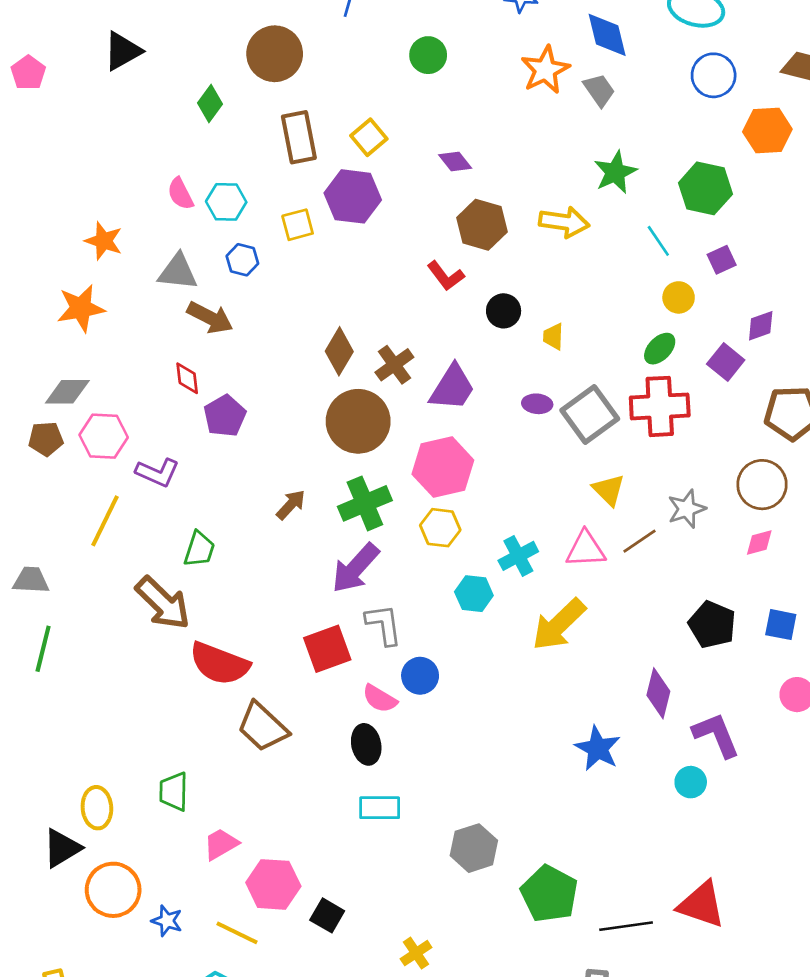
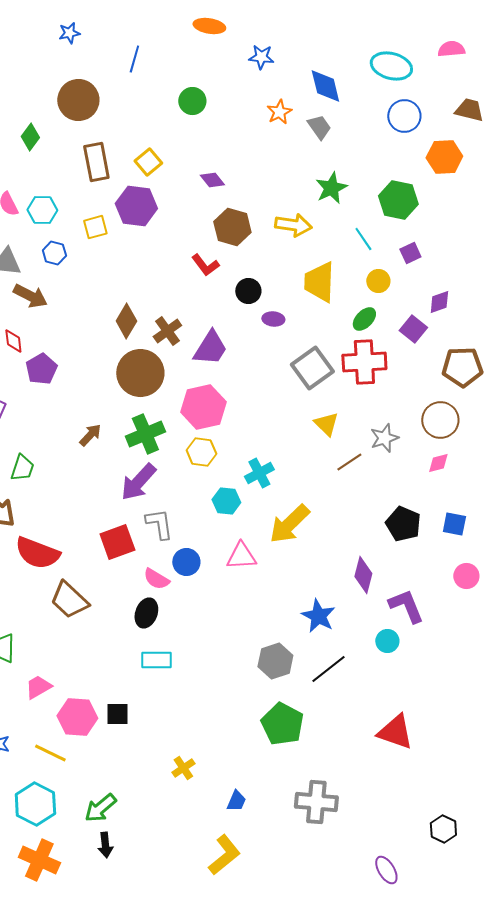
orange star: (545, 70) -> (279, 112), size x0.7
yellow trapezoid: (553, 336) -> (319, 282), moved, size x2.0
purple ellipse: (537, 404) -> (273, 319), moved
pink triangle: (586, 549) -> (241, 556), moved
black ellipse: (366, 744) -> (146, 613), turned 32
gray hexagon: (474, 848) -> (275, 661), moved
black square: (327, 915) -> (117, 714), moved, turned -30
black line: (626, 926) -> (328, 669), moved, turned -30

